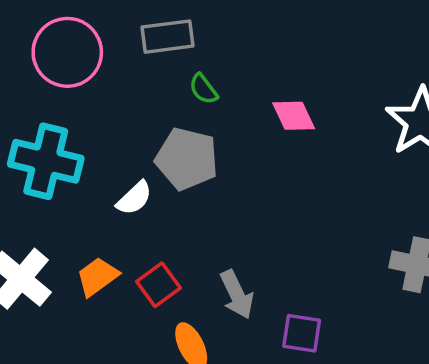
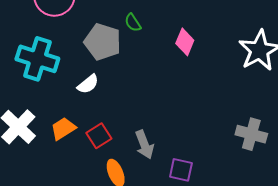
pink diamond: (294, 116) -> (185, 42), turned 44
gray pentagon: (187, 159) -> (103, 42), moved

